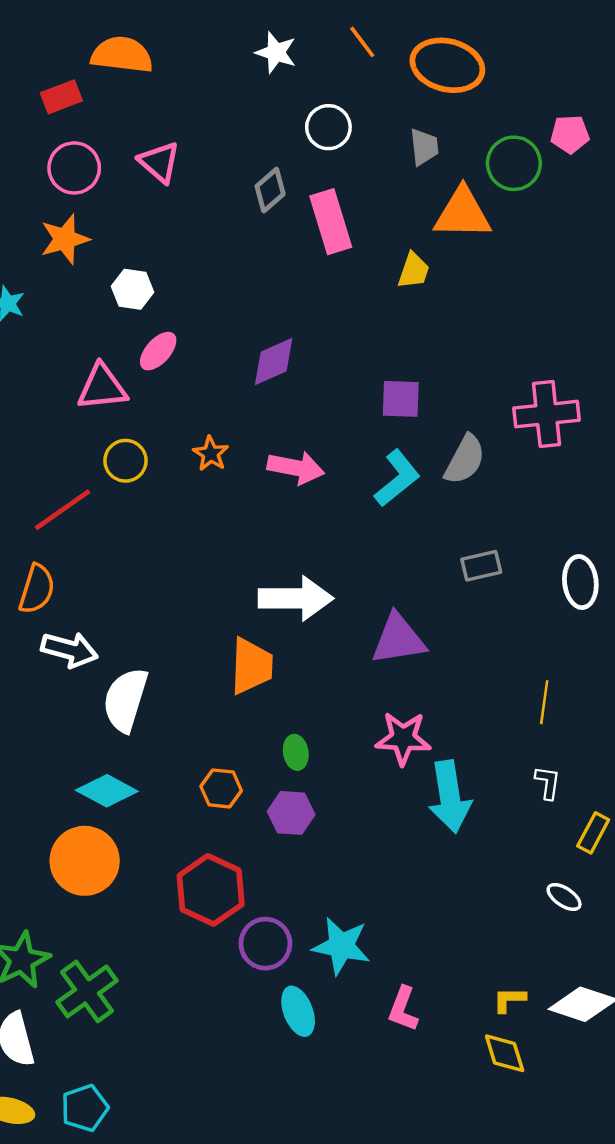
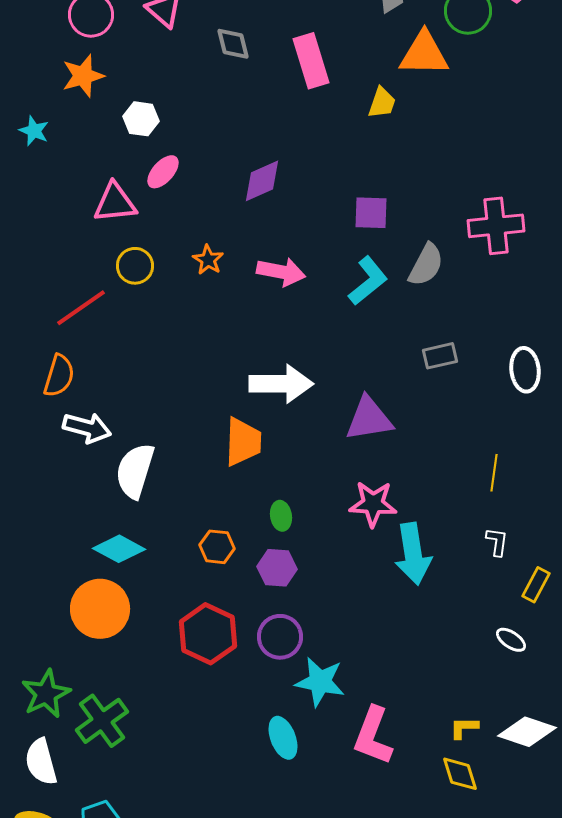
gray diamond: (270, 190) -> (233, 44), moved, turned -63
purple circle: (265, 944) -> (280, 637), moved
pink L-shape: (403, 1009) -> (373, 736), size x1.5

